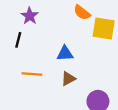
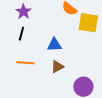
black line: (18, 40) -> (21, 34), moved

